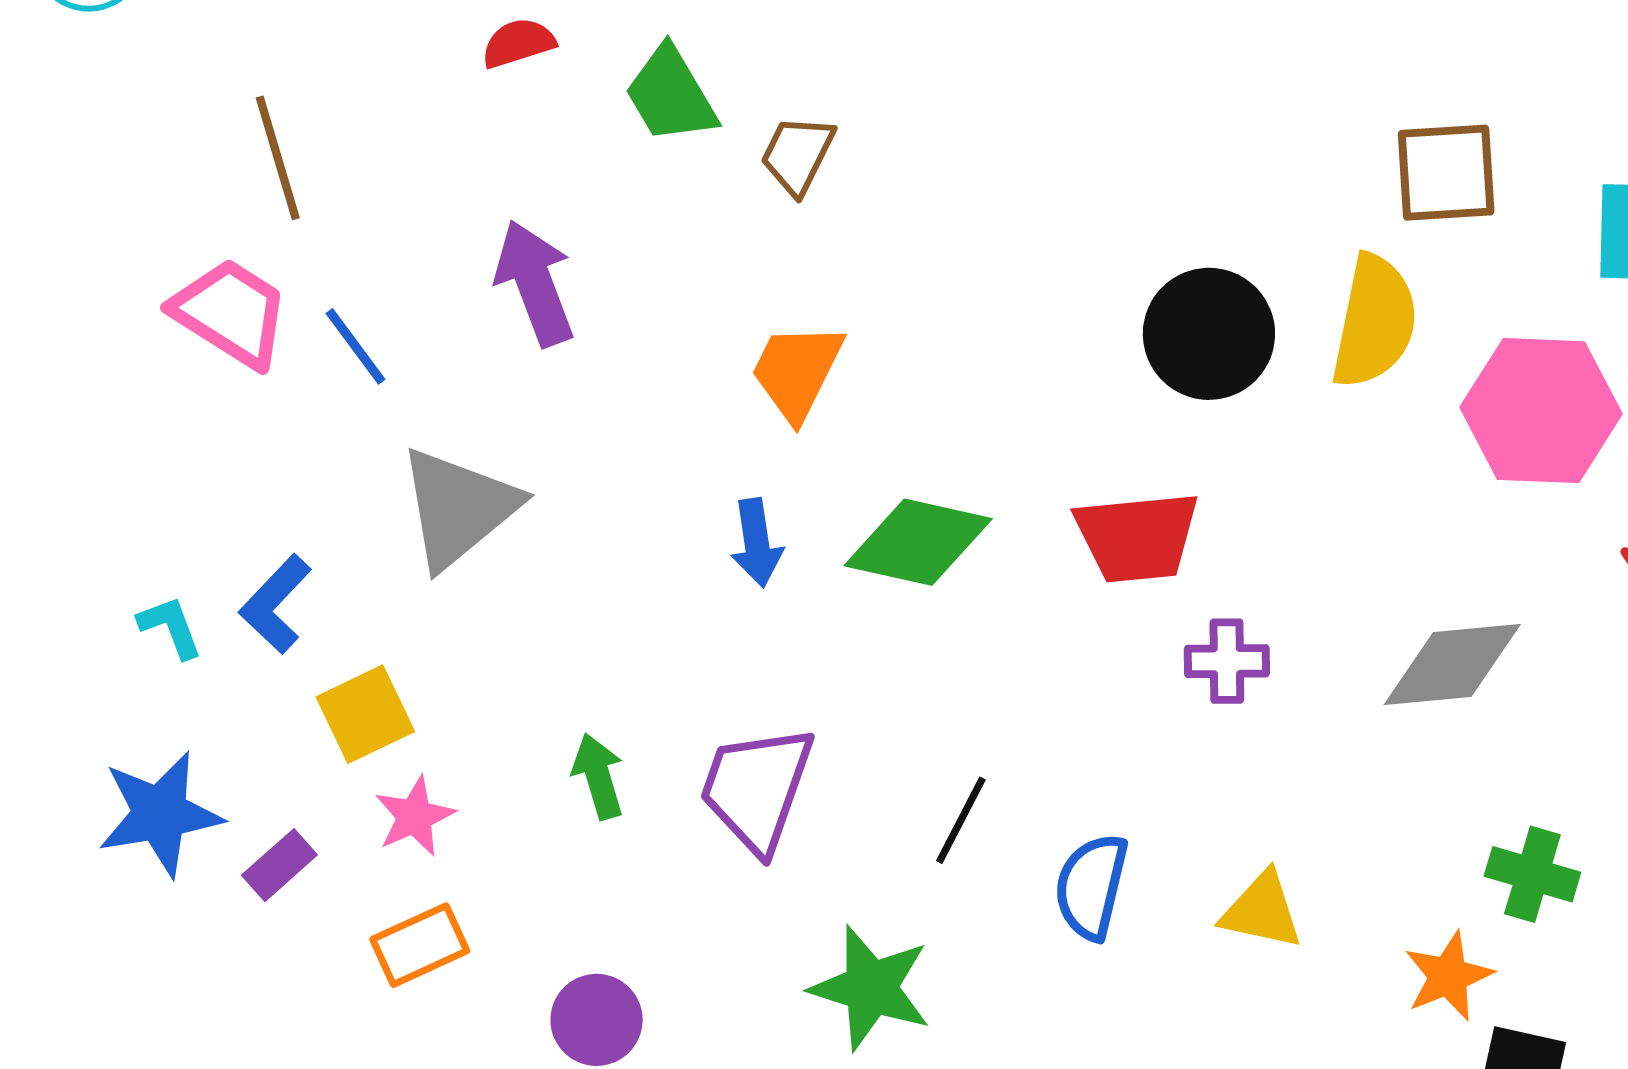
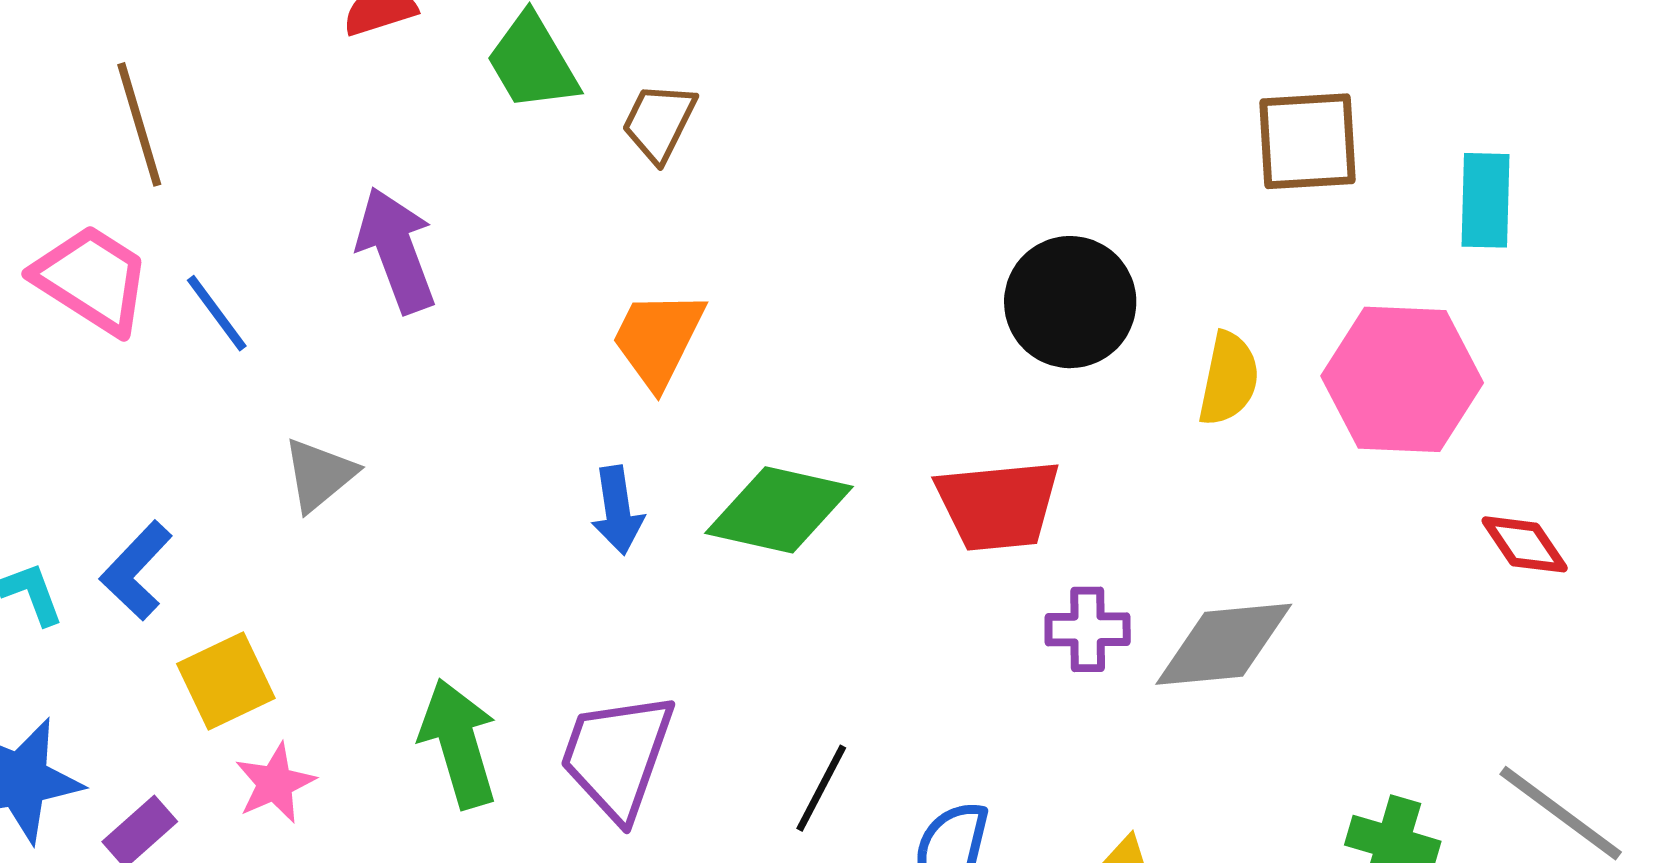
yellow semicircle: (1374, 321) -> (1229, 379), moved, size x0.7
gray triangle: (458, 508) -> (319, 475), size x0.6
gray diamond: (1452, 664) -> (1224, 644), moved
green arrow: (598, 776) -> (459, 743), size x1.5

